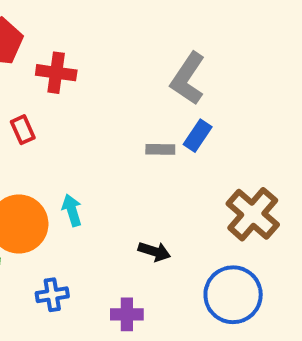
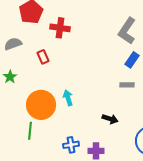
gray rectangle: (160, 149) -> (127, 85), moved
blue cross: (52, 295) -> (71, 145), moved

